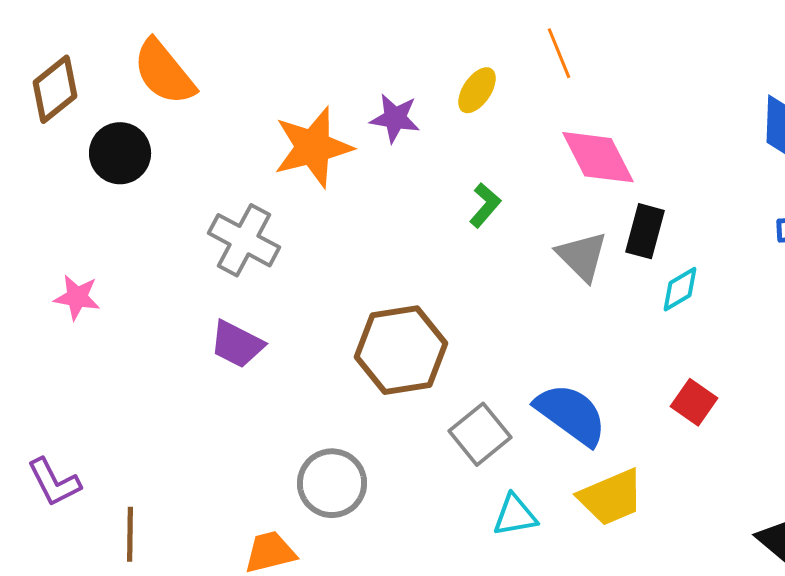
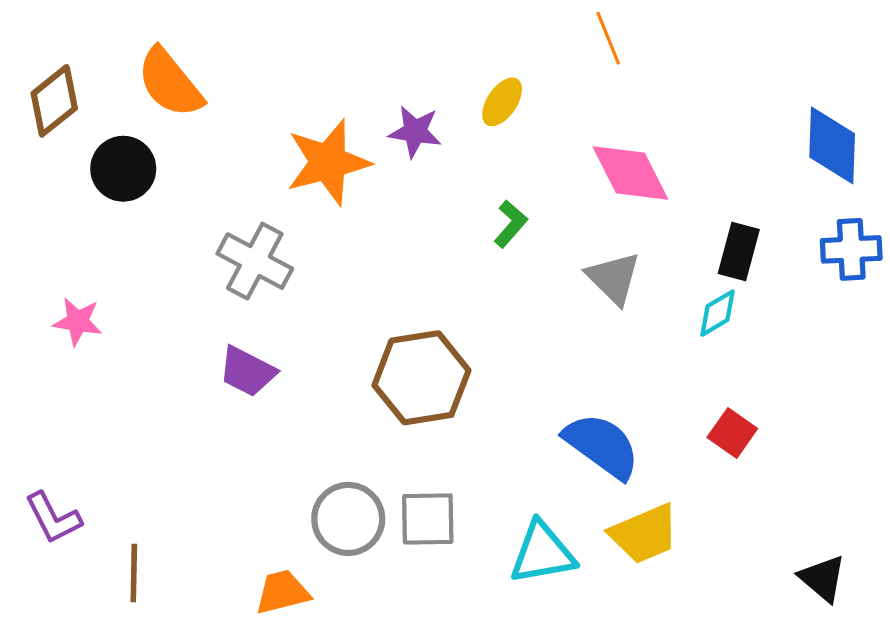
orange line: (559, 53) -> (608, 38), moved
black rectangle: (645, 231) -> (739, 252), moved
gray square: (480, 434) -> (428, 519), moved, turned 38
cyan triangle: (515, 515) -> (542, 553), size x1.4

